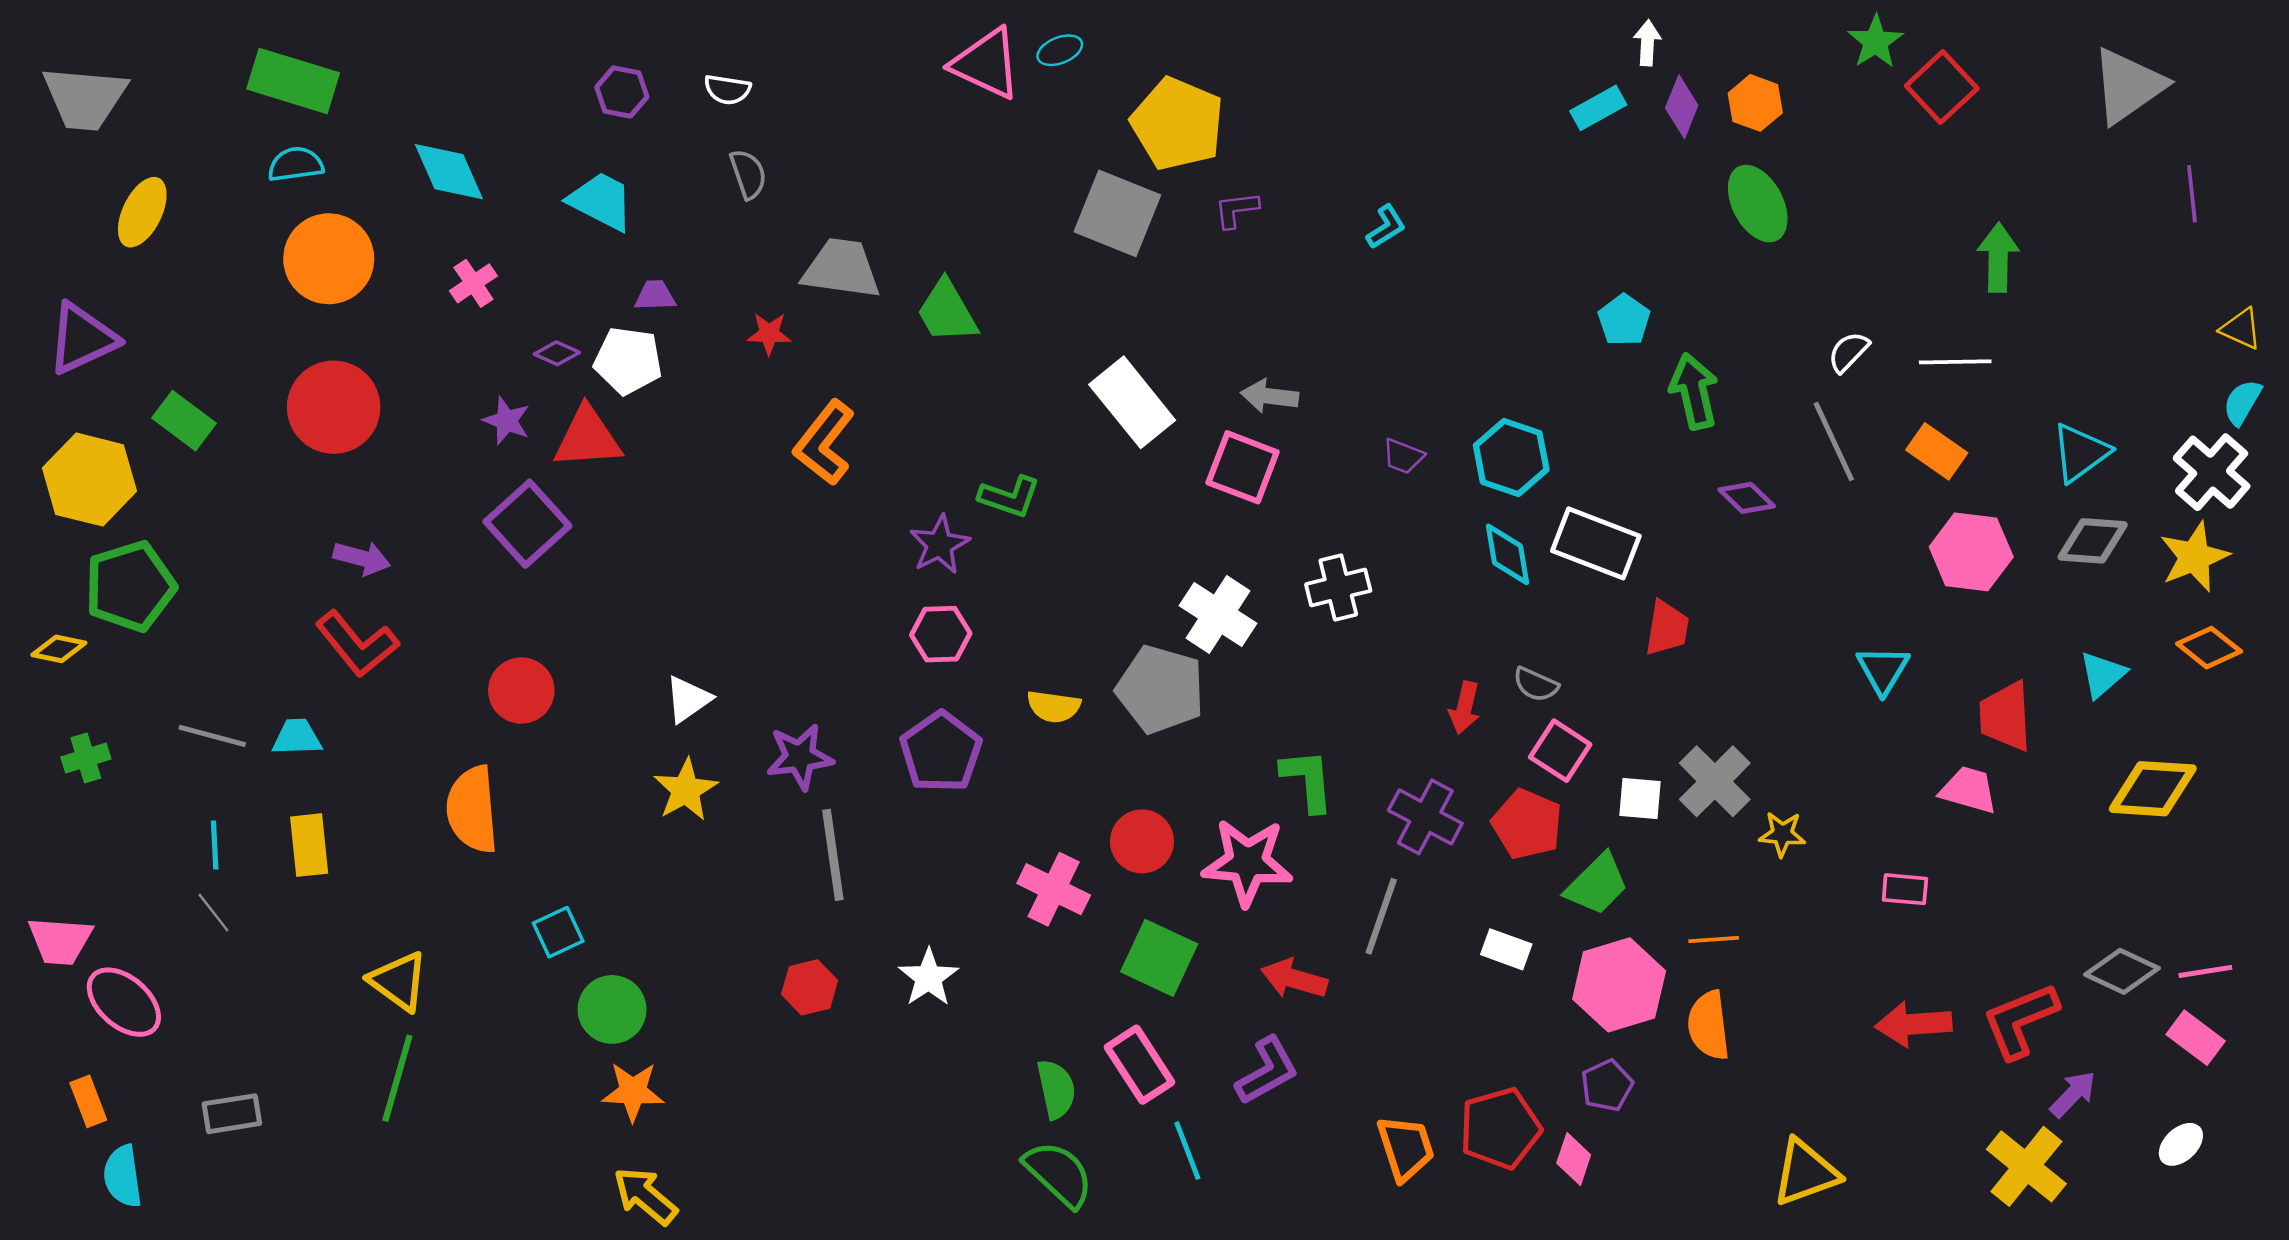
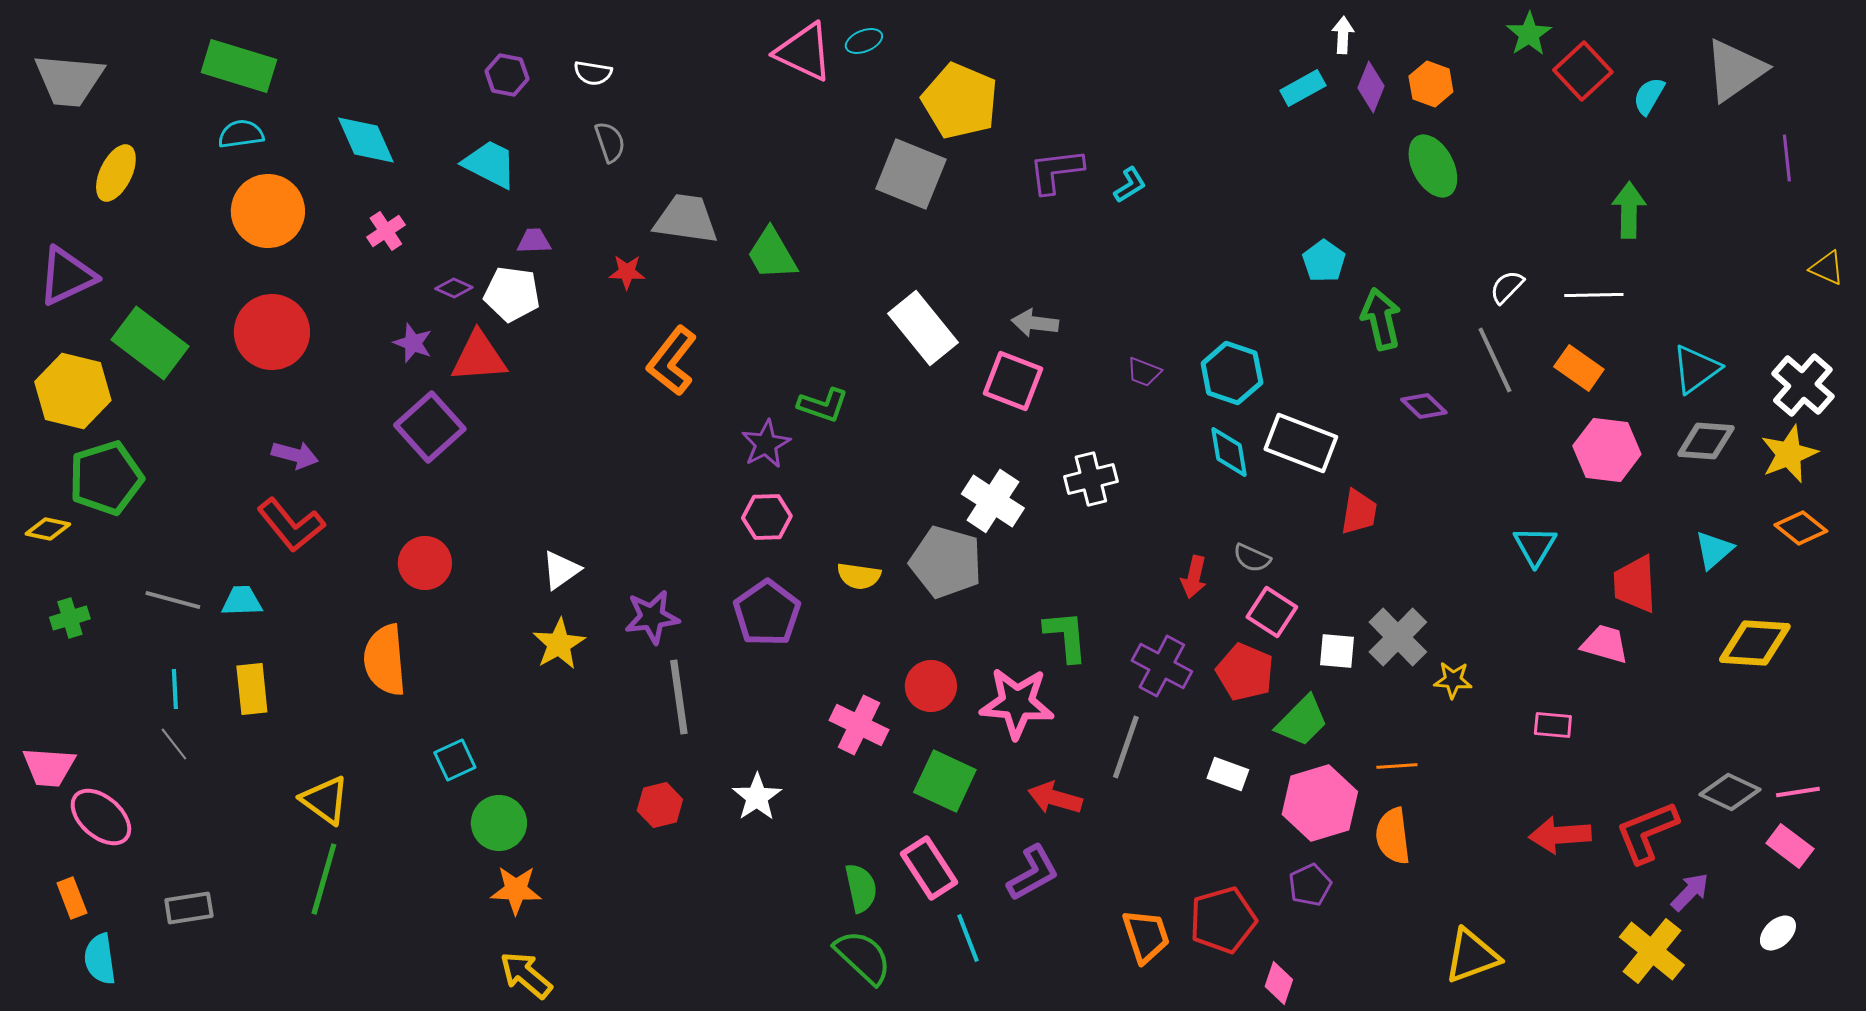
purple L-shape: (1236, 210) -> (1056, 171), moved, size x1.5
cyan semicircle: (2242, 402) -> (1649, 96), moved
green rectangle: (184, 421) -> (150, 343), size x1.5
pink diamond: (1574, 1159) -> (1279, 983), moved

